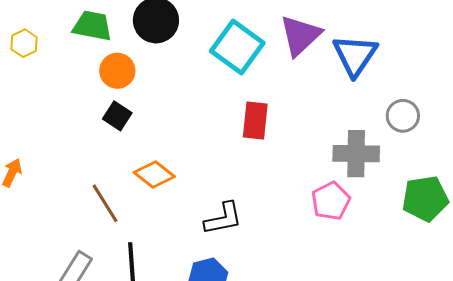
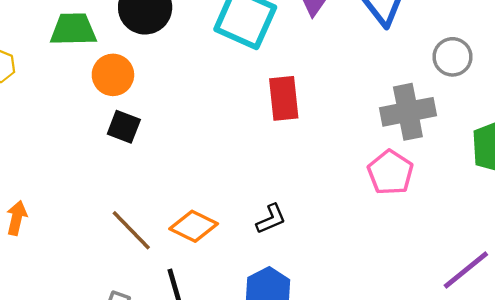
orange diamond: (154, 175) -> (194, 226), moved
black L-shape: (223, 219) -> (271, 219), size x0.7

